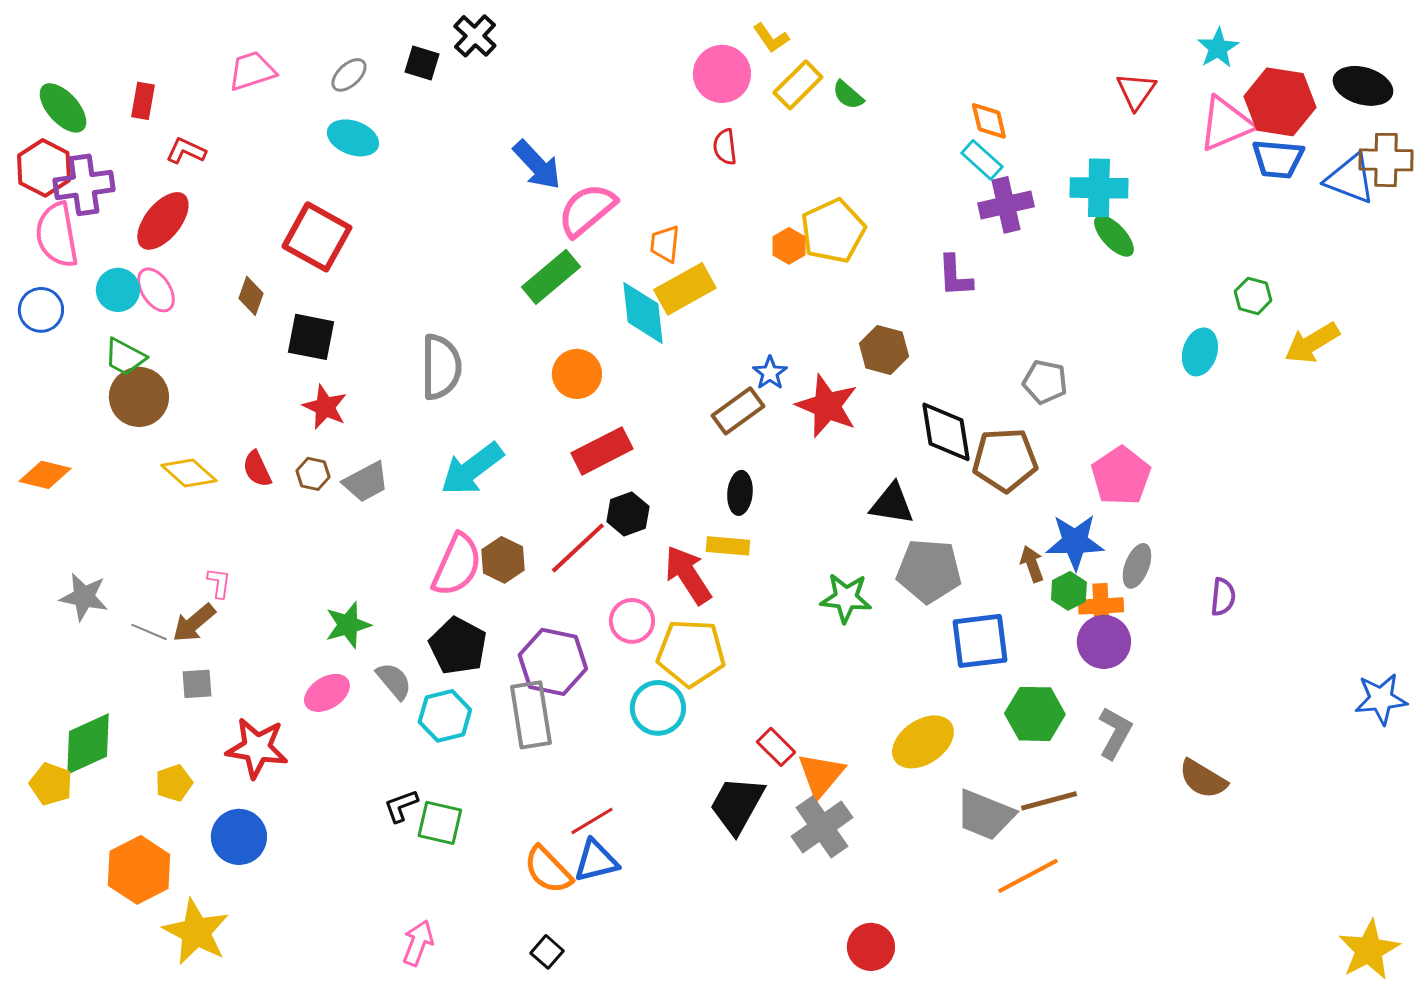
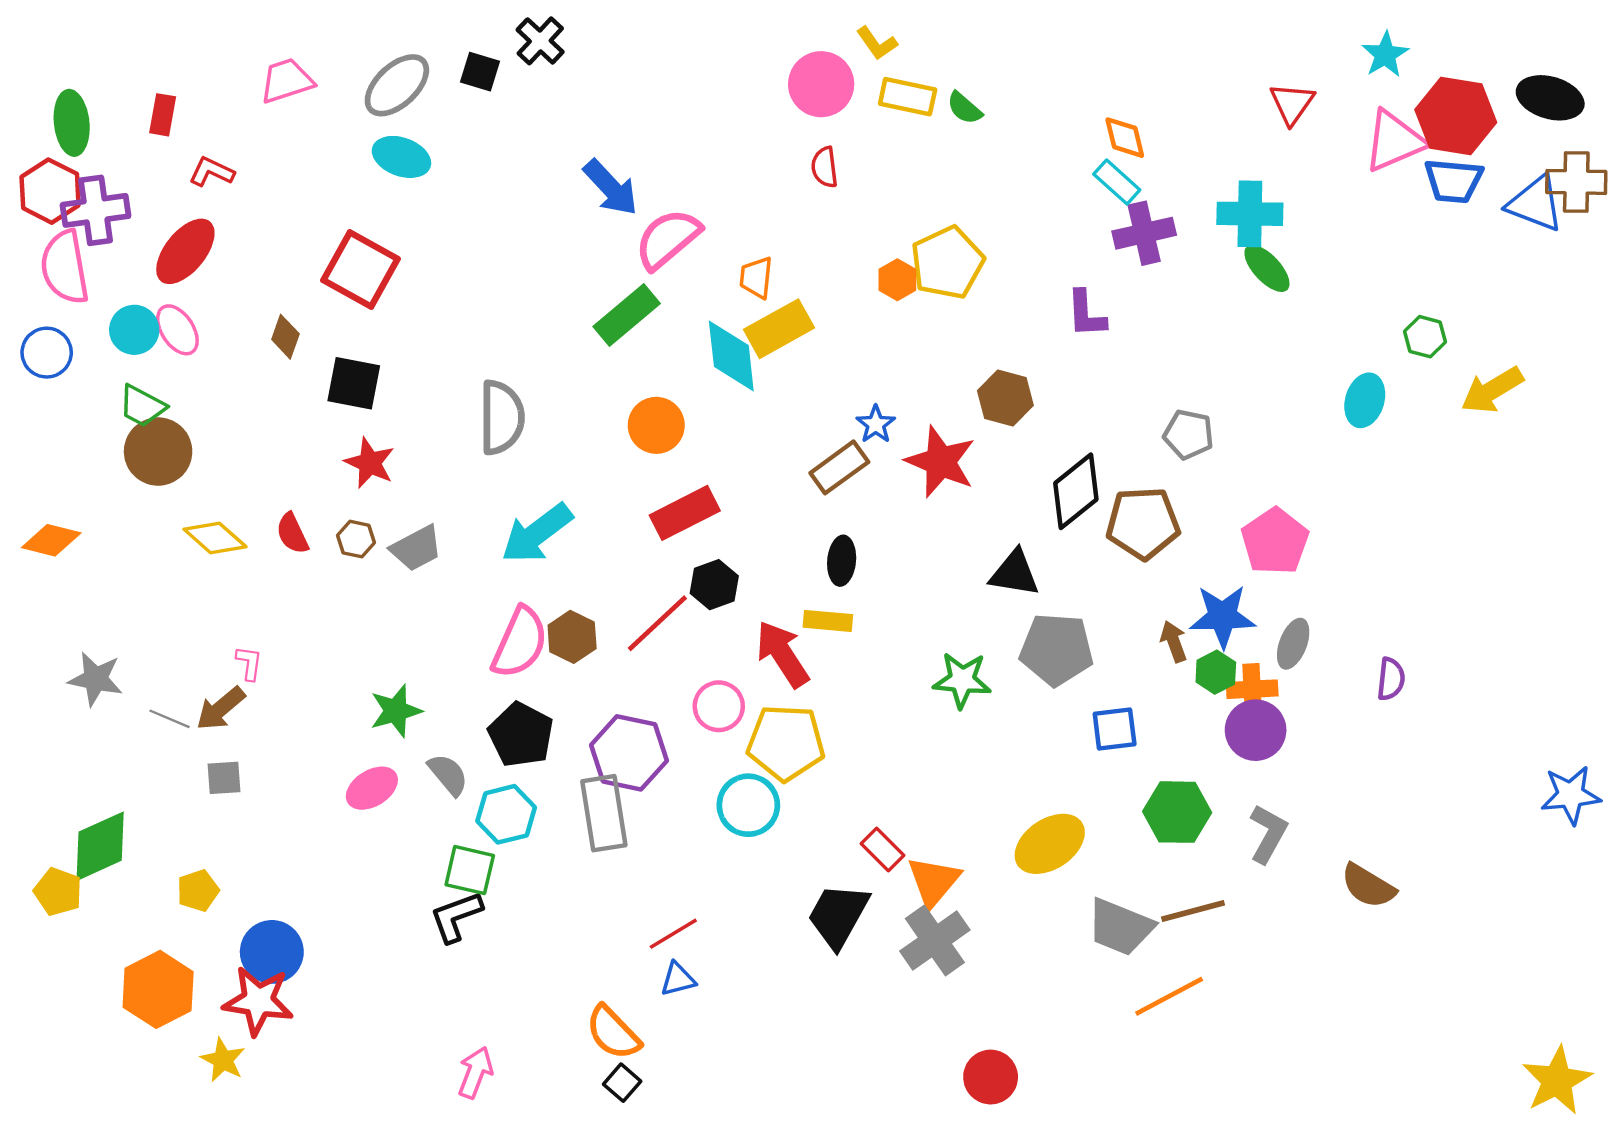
gray ellipse: (349, 75) -> (397, 85), size x1.6
yellow rectangle: (798, 85) -> (908, 97), turned 57
green ellipse: (63, 108) -> (72, 123), turned 36
black diamond: (946, 432) -> (1076, 491), turned 60
blue square: (980, 641) -> (1115, 729), size x0.7
red star: (257, 748) -> (258, 1001), moved
black L-shape: (401, 806) -> (456, 917), size x1.4
green square: (440, 823) -> (470, 870), moved
blue triangle: (596, 861) -> (678, 979), size x0.7
orange semicircle: (548, 870) -> (613, 1033), moved
yellow star: (196, 932) -> (223, 1060), size x0.6

